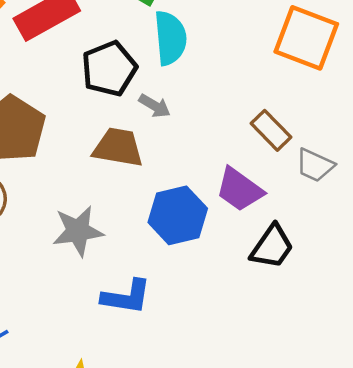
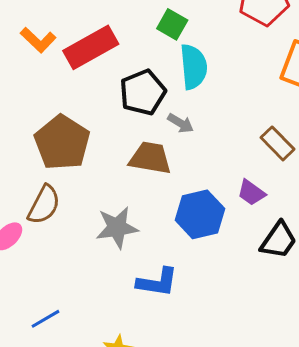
purple trapezoid: (239, 189) -> (251, 193), size x0.7

